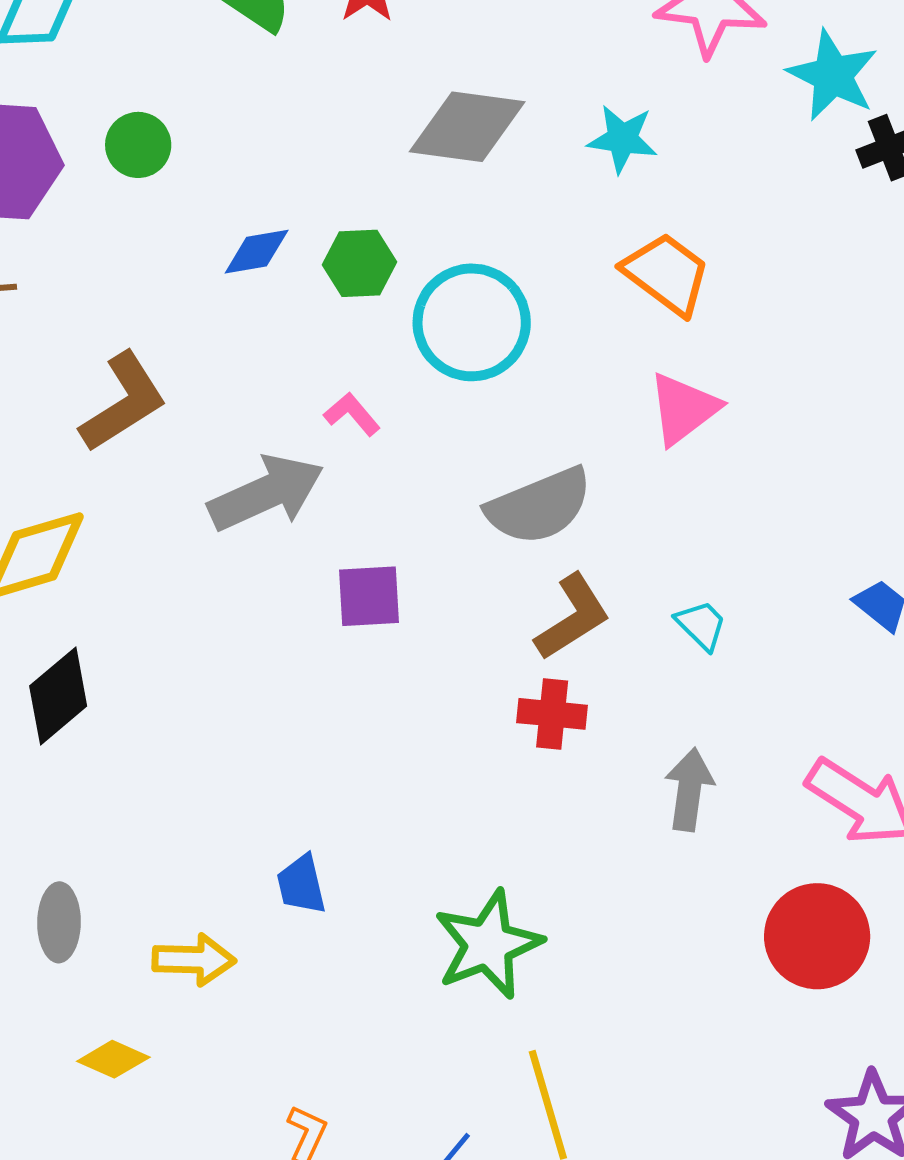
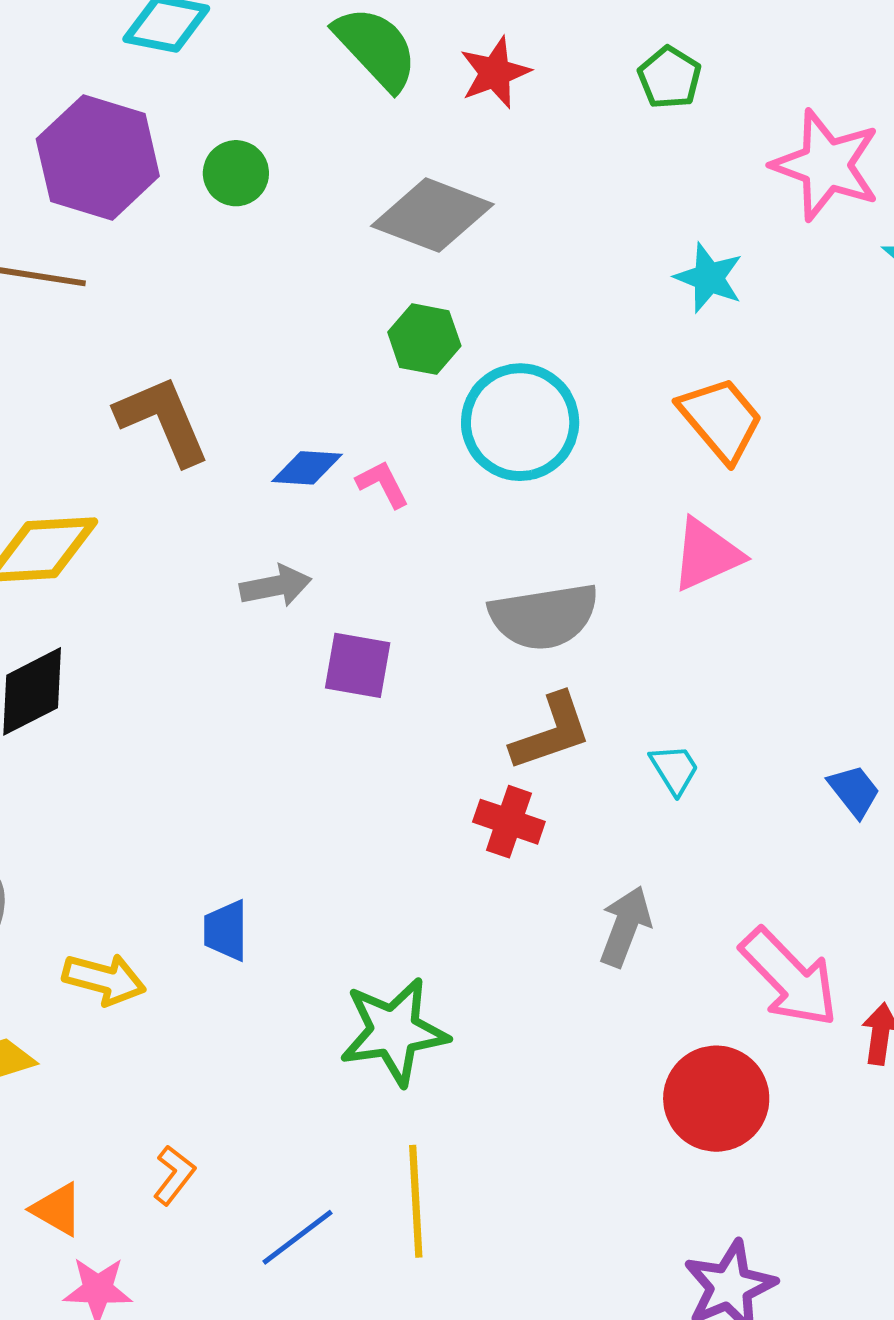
gray diamond: (467, 127) -> (432, 215), moved
blue diamond: (257, 252) -> (307, 468), moved
brown L-shape: (123, 402) -> (163, 420), turned -94
gray arrow: (266, 493) -> (276, 586), moved, size x0.6

